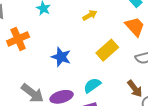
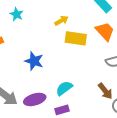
yellow rectangle: (107, 50) -> (76, 38), moved, turned 50

